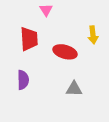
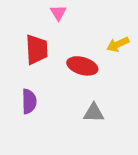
yellow arrow: (93, 35) -> (118, 44), turned 72

